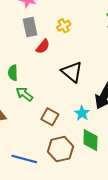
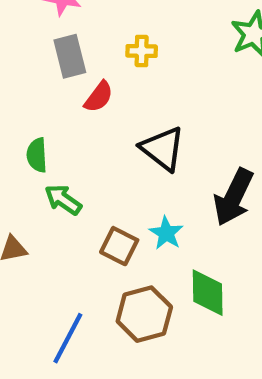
yellow cross: (64, 26) -> (142, 51), turned 32
cyan star: (82, 113) -> (166, 233), moved
blue line: (24, 159) -> (68, 338), turned -75

